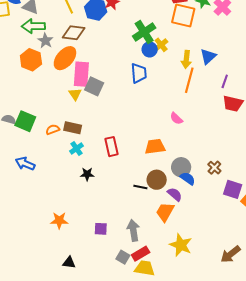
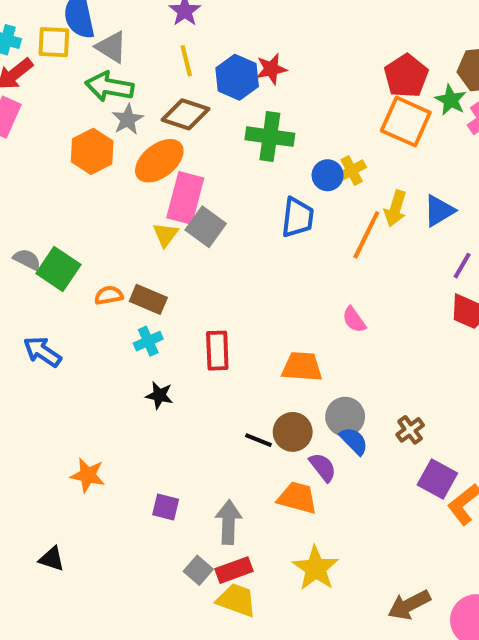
green cross: (144, 32) -> (270, 137), moved, turned 30
orange line: (189, 80) -> (366, 235), moved
orange trapezoid: (165, 212) -> (297, 498), turned 65
black triangle: (69, 263) -> (52, 559), moved

